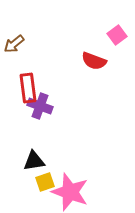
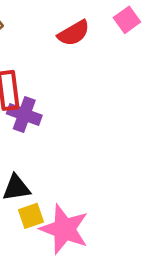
red semicircle: (94, 61) -> (74, 33), moved, turned -50

